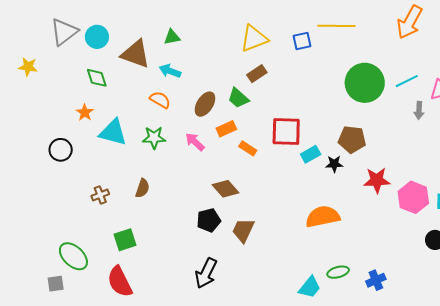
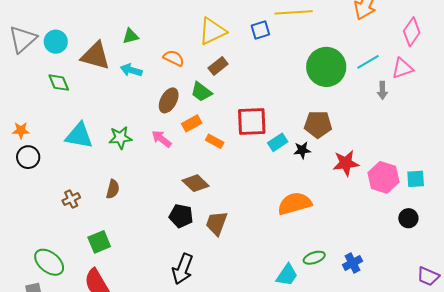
orange semicircle: (160, 100) -> (174, 58), moved
orange star: (85, 113) -> (21, 130), moved, turned -30
black pentagon: (209, 220) -> (181, 216), turned 30

